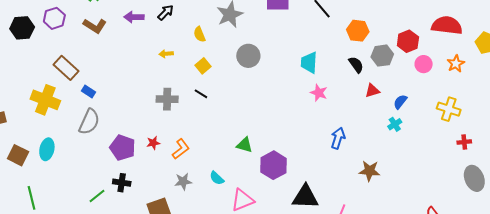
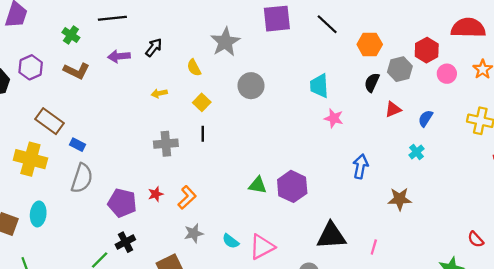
black semicircle: (356, 65) -> (372, 83), turned -114
black line: (201, 94) -> (203, 134), turned 64
cyan cross: (395, 124) -> (416, 152), moved
purple hexagon: (274, 165) -> (292, 186), moved
cyan semicircle: (217, 178) -> (231, 241), moved
black cross: (122, 183) -> (125, 242), turned -30

